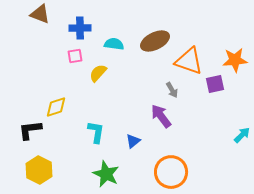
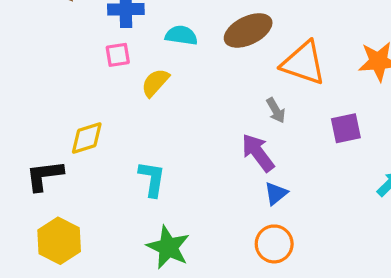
purple square: (215, 84) -> (346, 128), moved
blue triangle: (133, 141) -> (276, 193), moved
orange circle: (171, 172) -> (274, 244), size x0.7

